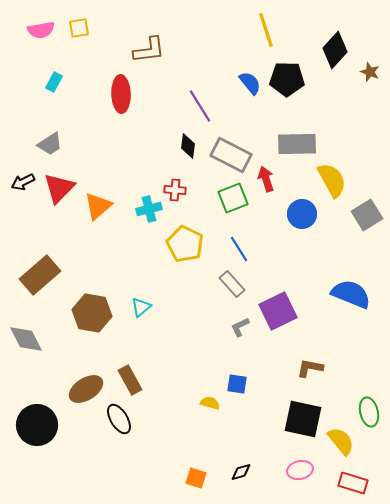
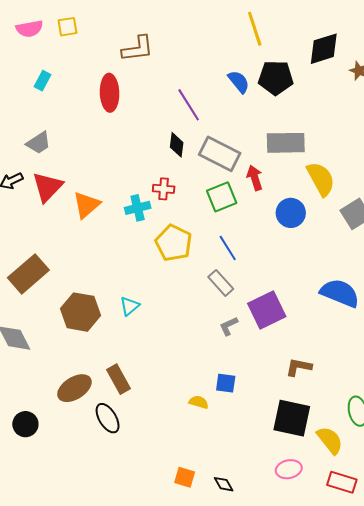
black diamond: (335, 50) -> (324, 49), turned 30
black circle: (37, 425) -> (25, 424), size x0.6
black diamond: (241, 472) -> (224, 484), moved, turned 75

